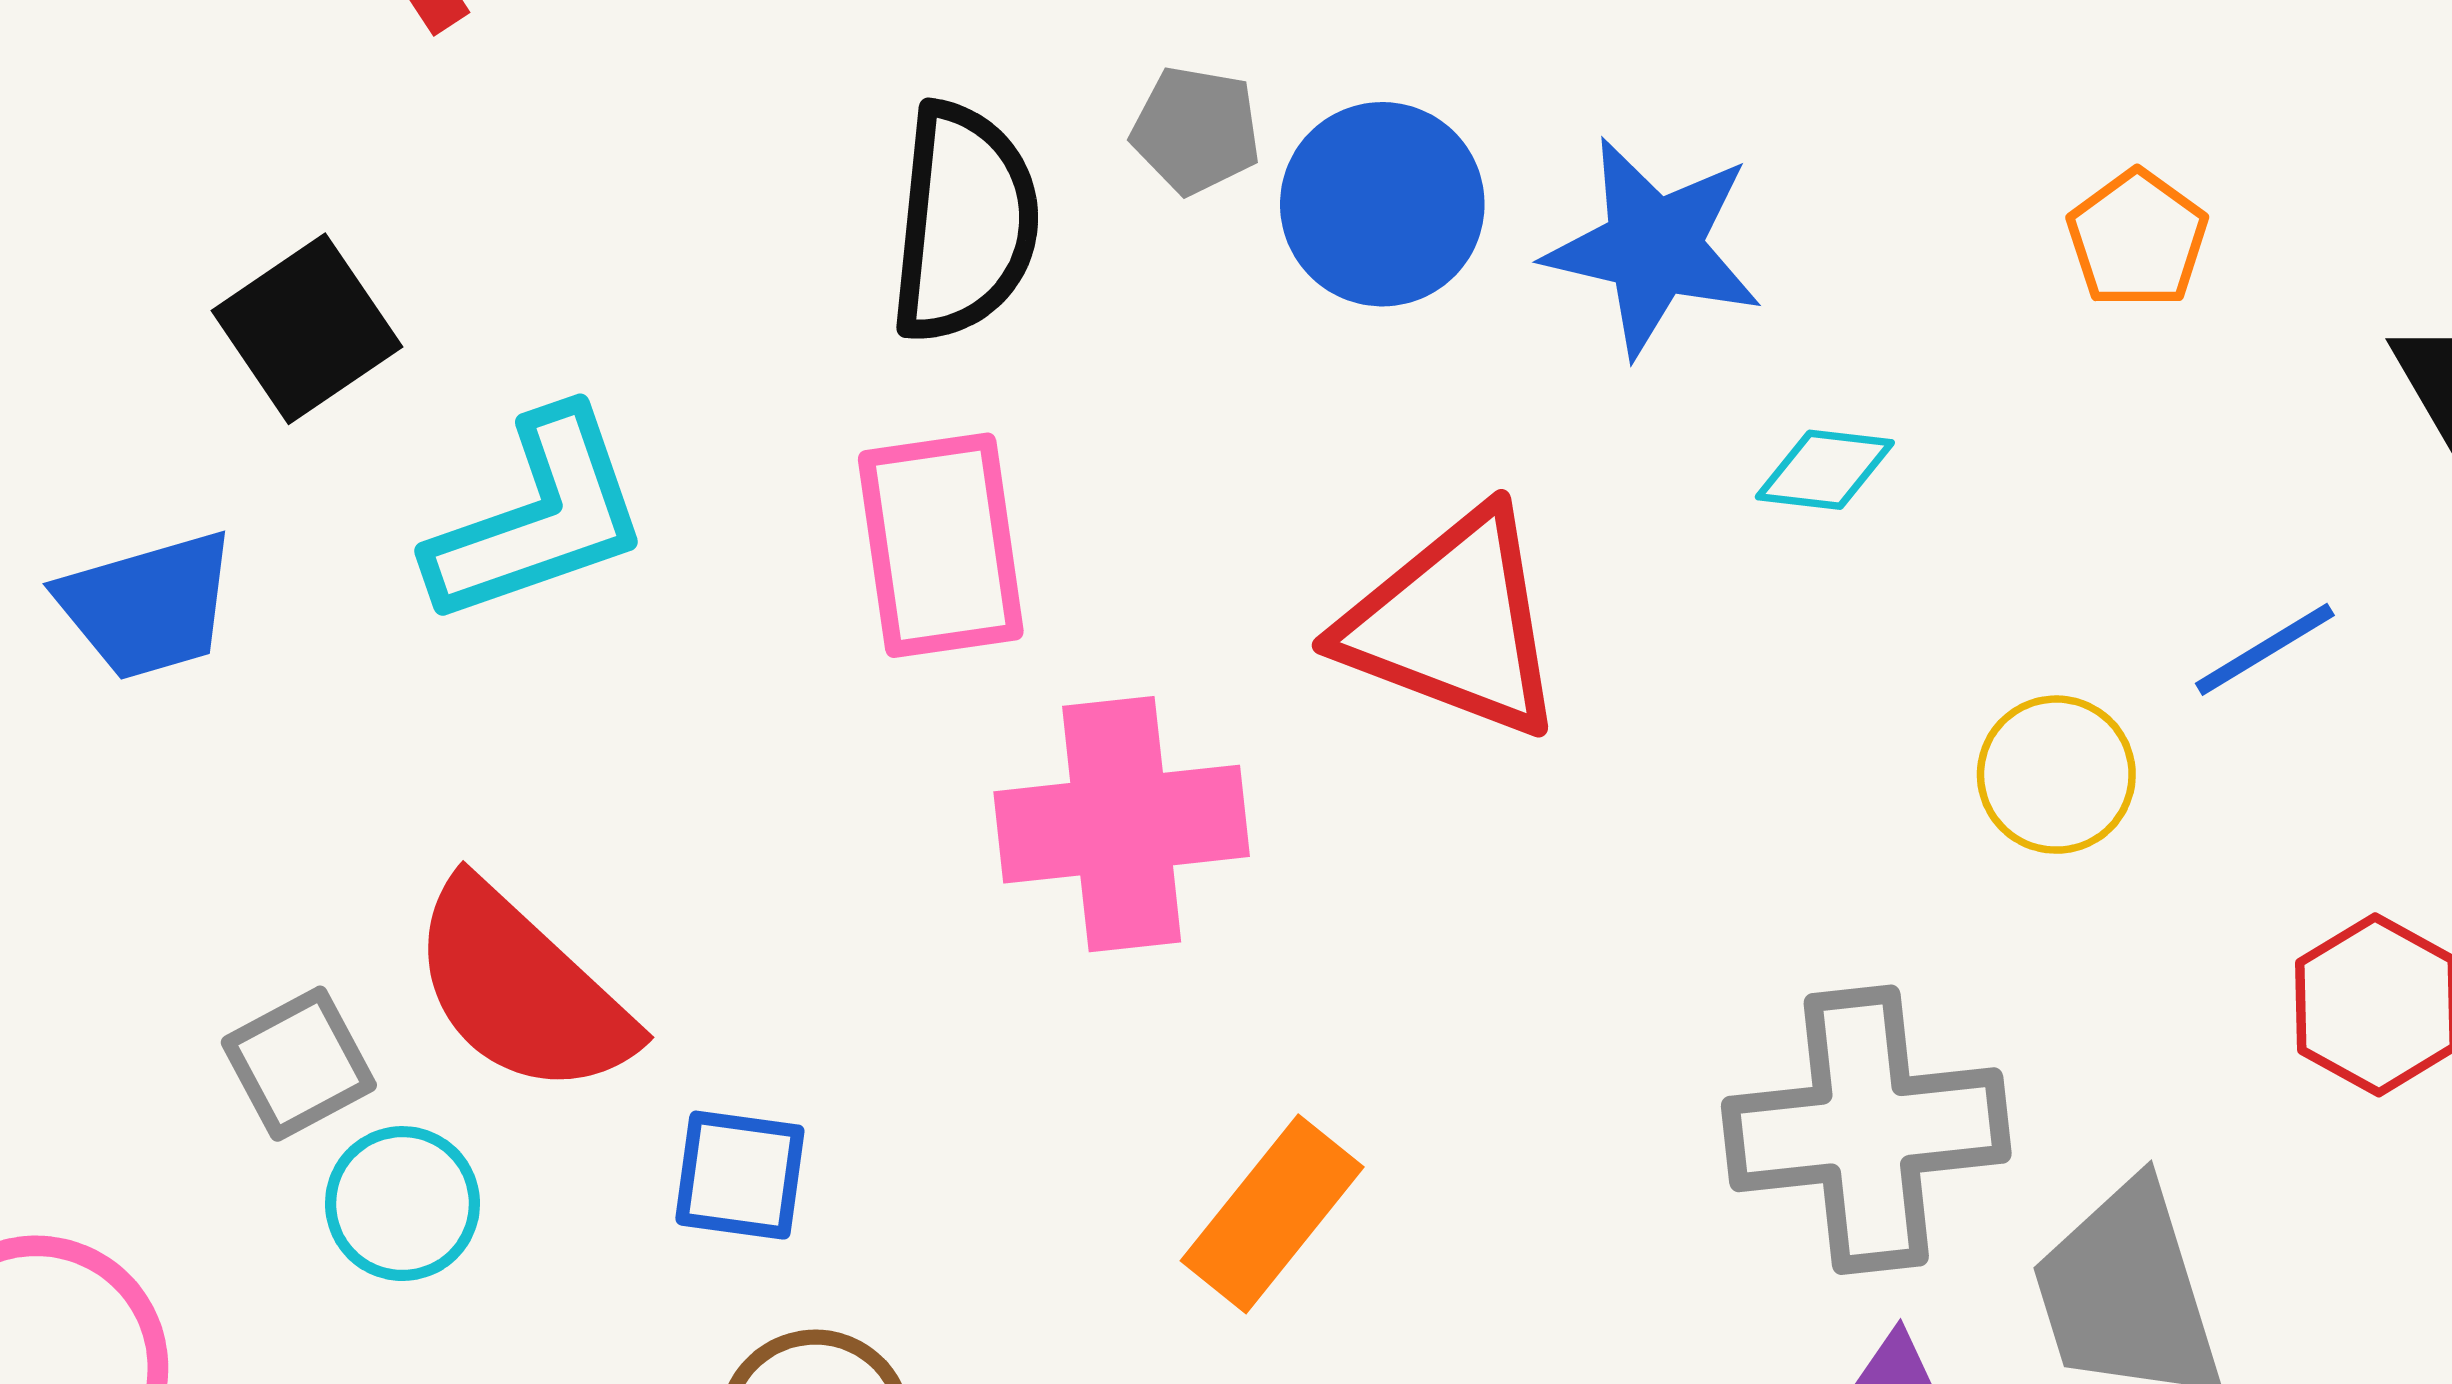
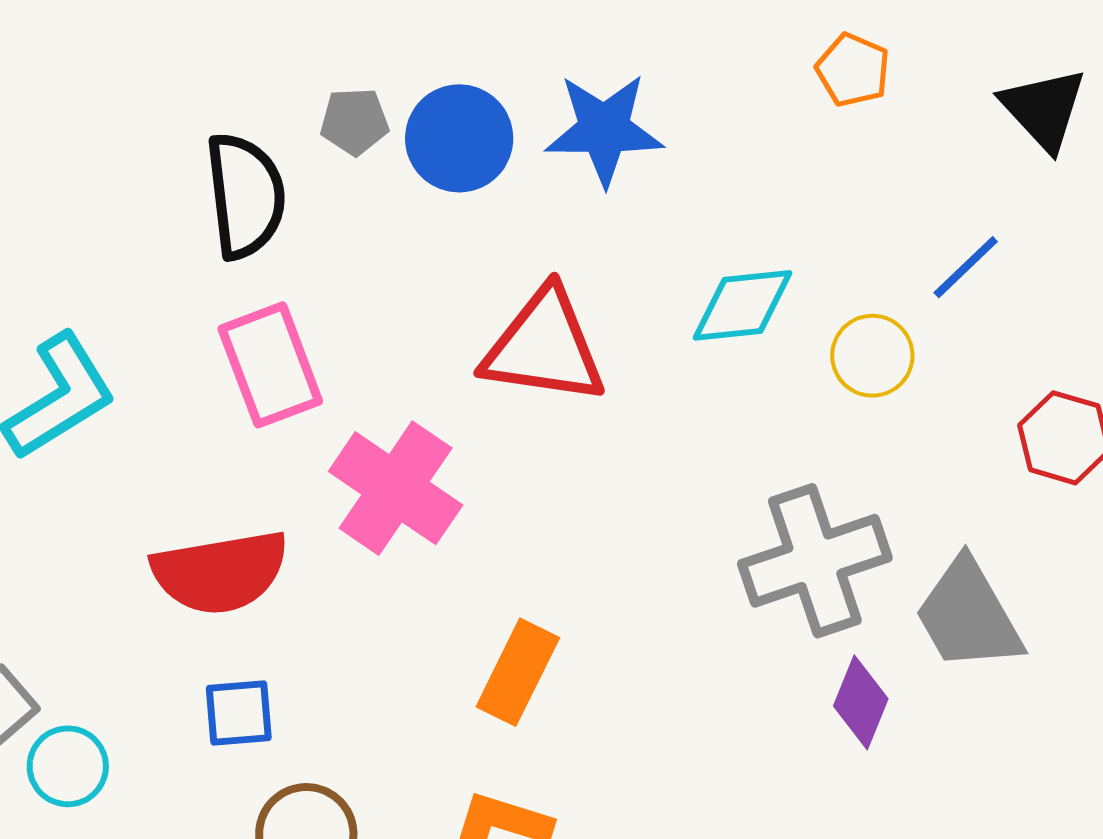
cyan diamond: (1825, 470) -> (743, 305), moved, size x1.5
pink cross: (1122, 824) -> (396, 488), turned -37
red semicircle: (521, 989) -> (220, 572), moved, turned -40

